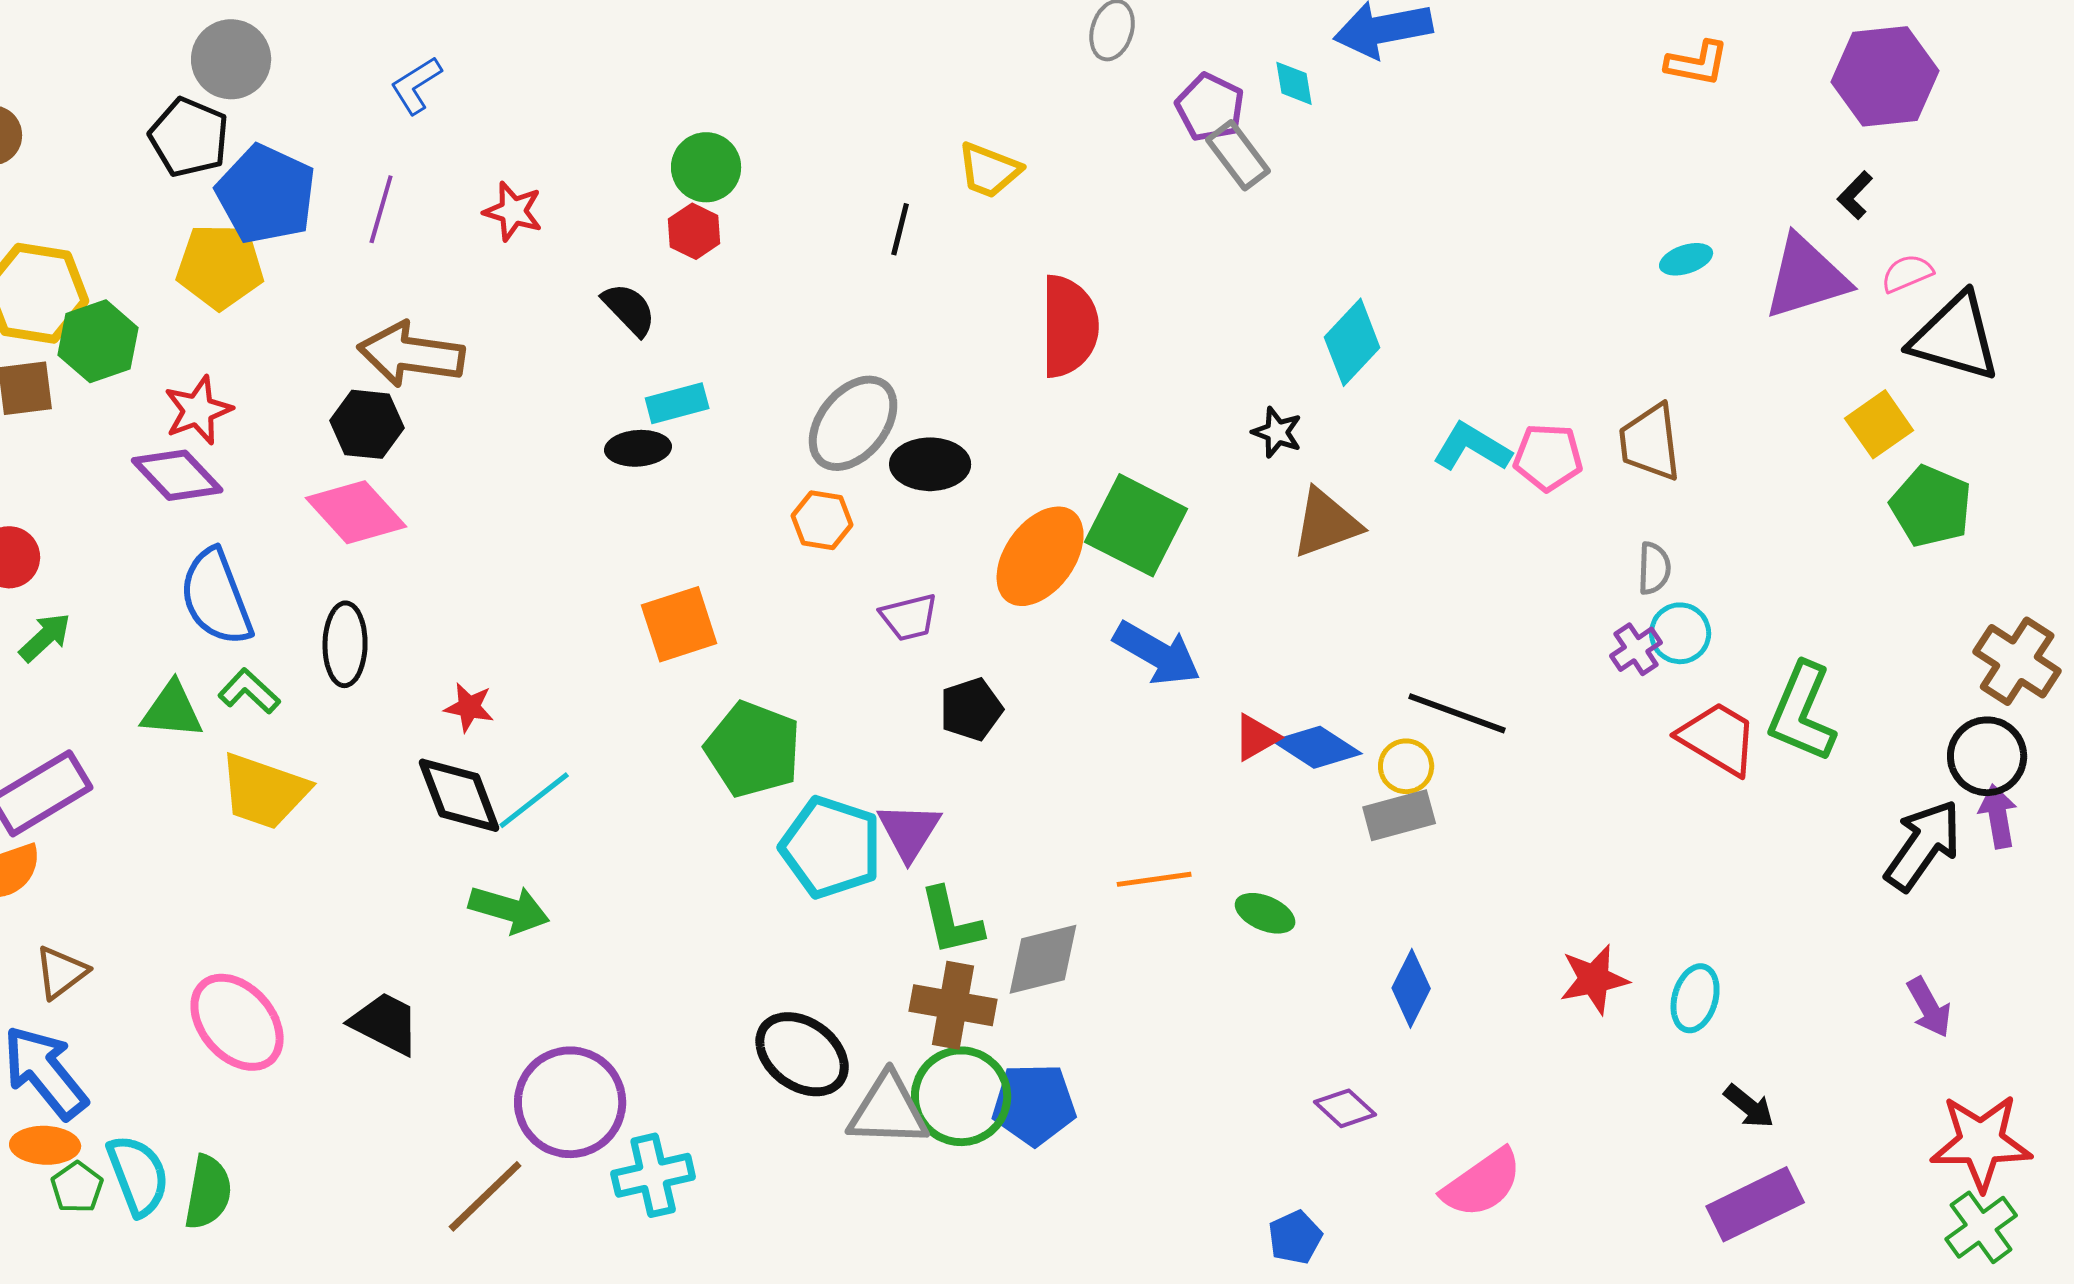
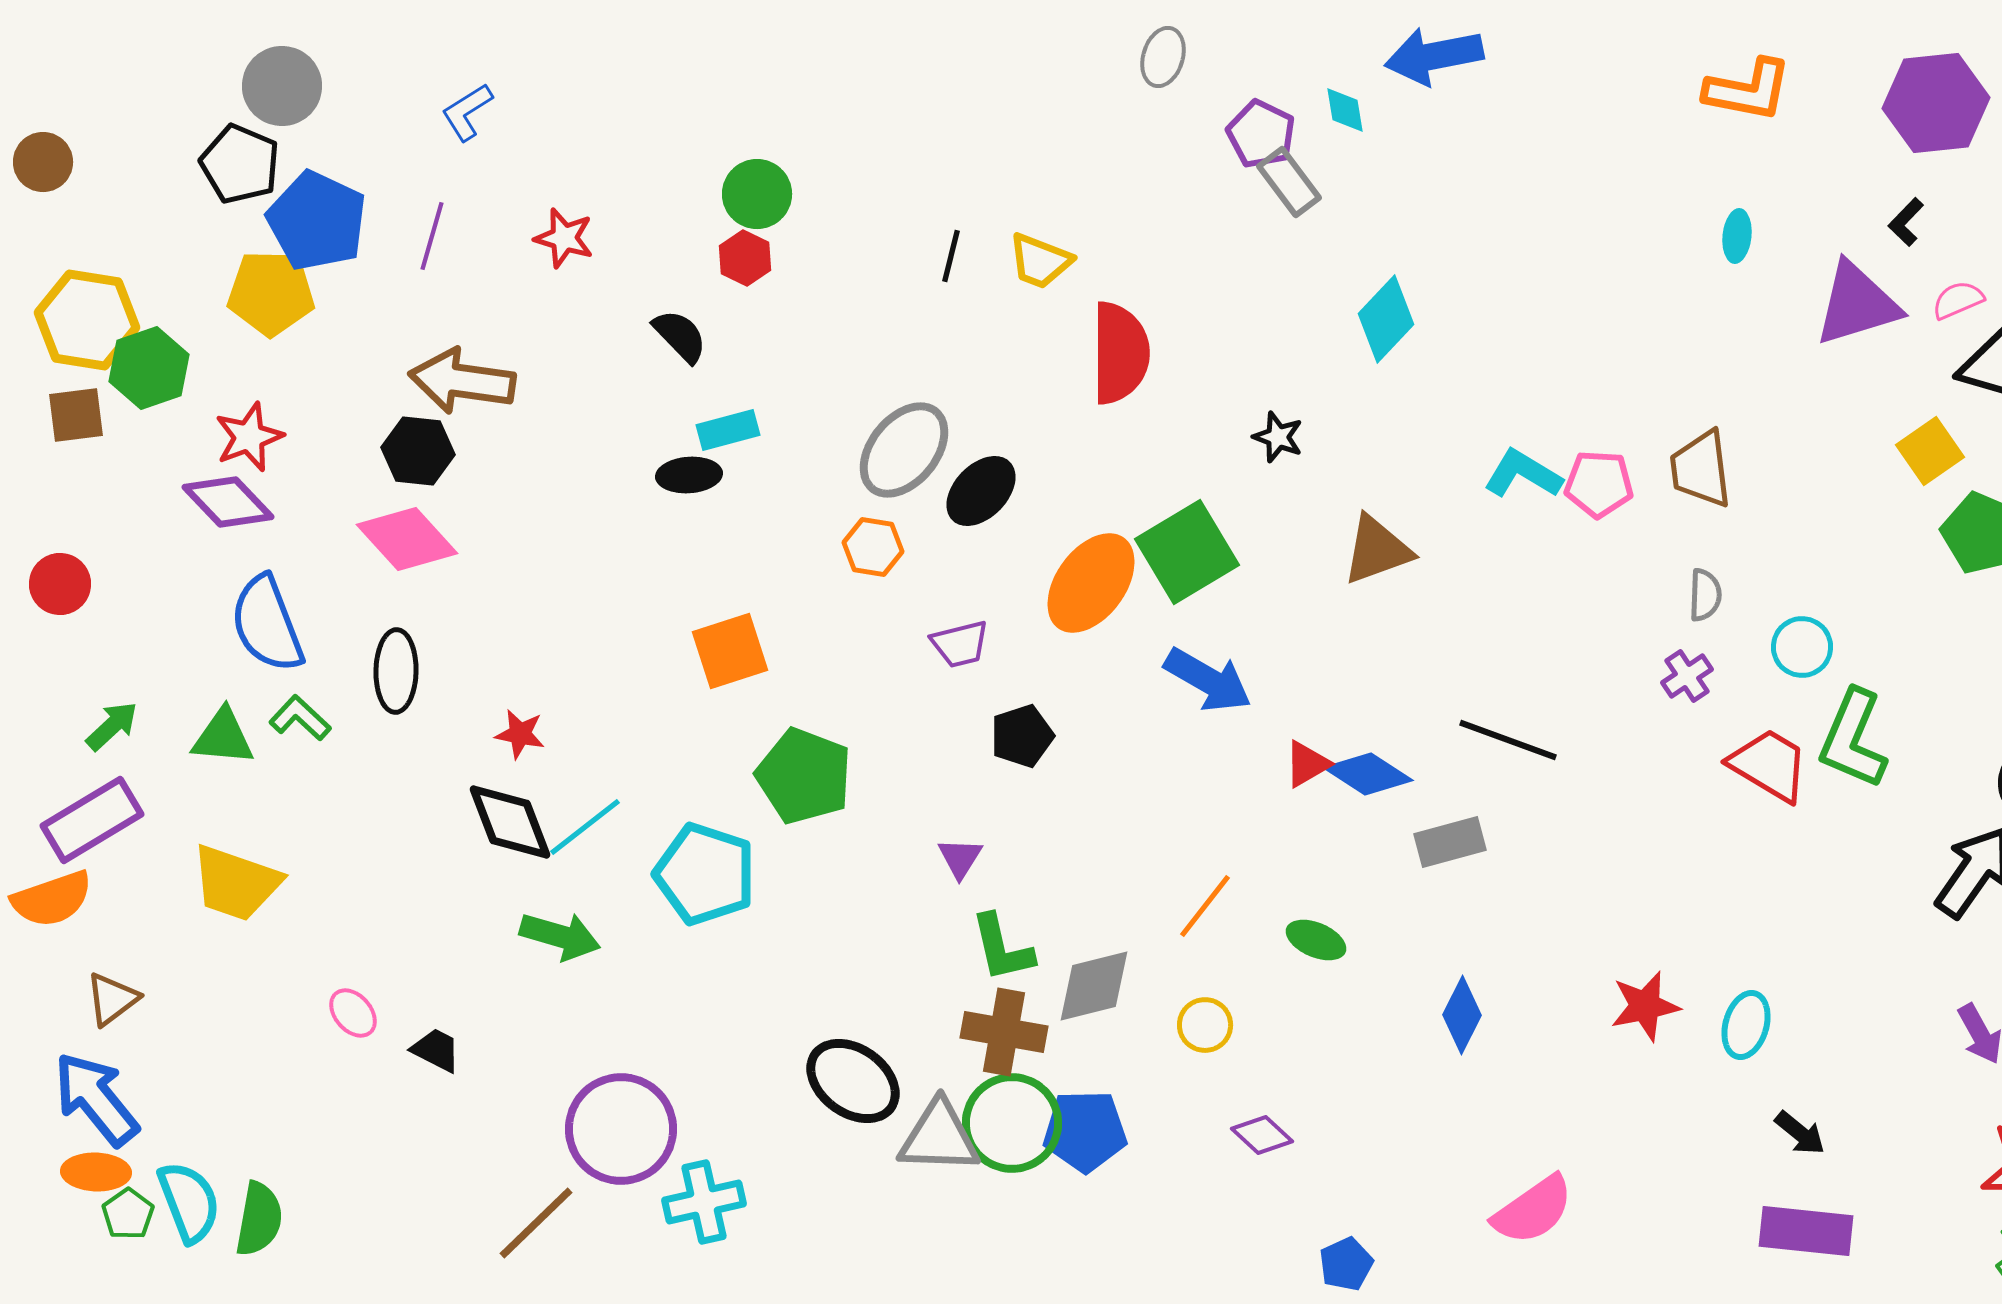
orange L-shape: (1697, 63) -> (1748, 90), size x1.4
yellow trapezoid: (989, 170) -> (1040, 261), moved
cyan ellipse: (1686, 259) -> (1737, 236), moved, turned -66
cyan diamond: (1352, 342) -> (1386, 319), moved
black star: (1277, 432) -> (1278, 437), moved
black ellipse: (930, 464) -> (981, 491), turned -46
green square: (1136, 525) -> (1187, 552), turned 32
cyan circle: (1680, 633) -> (1802, 647), moved
green arrow: (45, 637) -> (112, 726), moved
yellow circle: (1406, 766) -> (1205, 1025), moved
yellow trapezoid: (264, 791) -> (236, 883), moved
purple triangle: (909, 831) -> (960, 858), size x0.7
cyan pentagon: (831, 847) -> (705, 874), moved
orange line: (1154, 879) -> (1205, 906), turned -44
pink ellipse: (237, 1022) -> (353, 1013), moved, size x0.5
black trapezoid: (385, 1023) -> (436, 1050), size x0.7
purple diamond: (1345, 1108) -> (1262, 1135), moved
purple rectangle: (1755, 1204) -> (1806, 1231), turned 32

